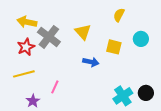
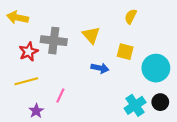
yellow arrow: (27, 22) -> (18, 18), moved
gray cross: (49, 37) -> (54, 41), turned -30
cyan circle: (141, 39) -> (156, 68), moved, size x1.6

